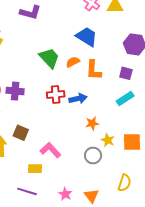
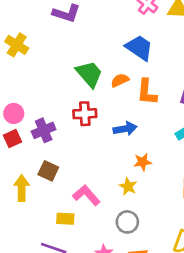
purple cross: (15, 91) -> (44, 130), moved, turned -30
red cross: (56, 95) -> (85, 114), moved
yellow star: (108, 140) -> (128, 186), moved
gray circle: (93, 155) -> (127, 222), moved

